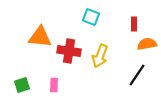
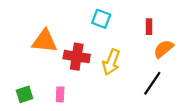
orange semicircle: (147, 44) -> (163, 49), turned -30

